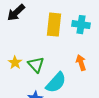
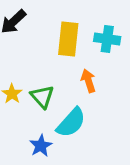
orange arrow: (81, 63) -> (88, 81), moved

